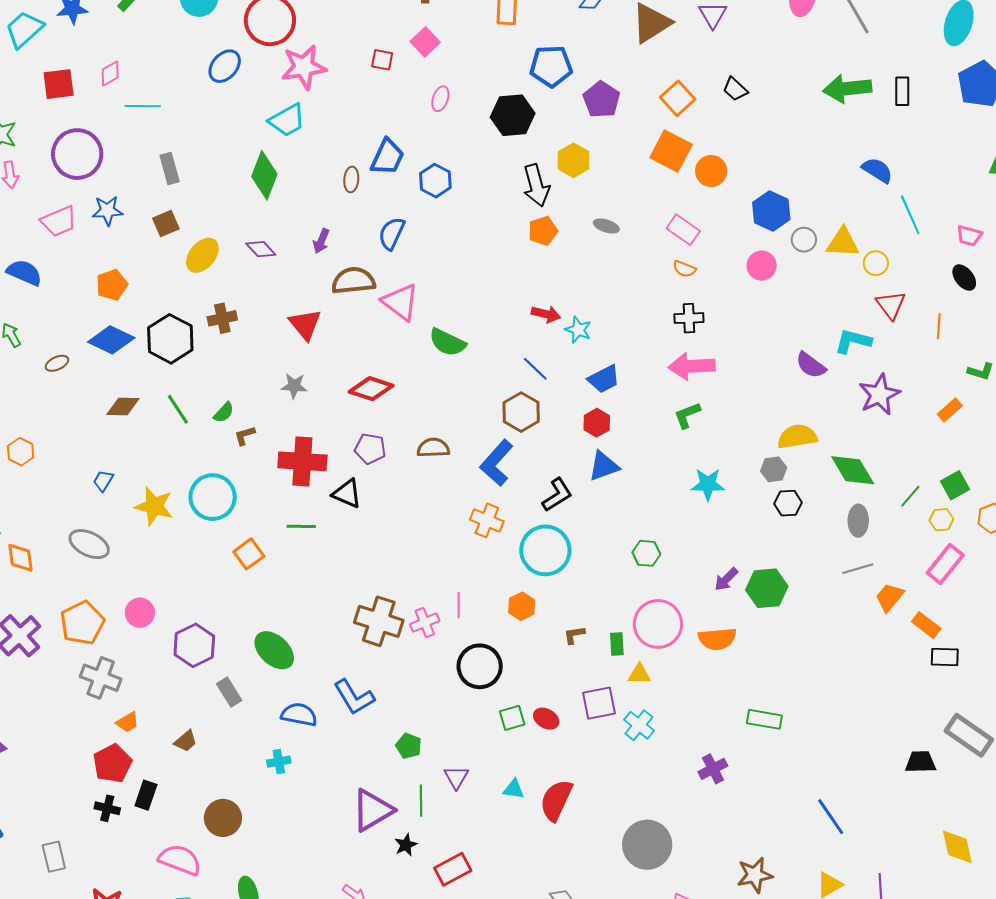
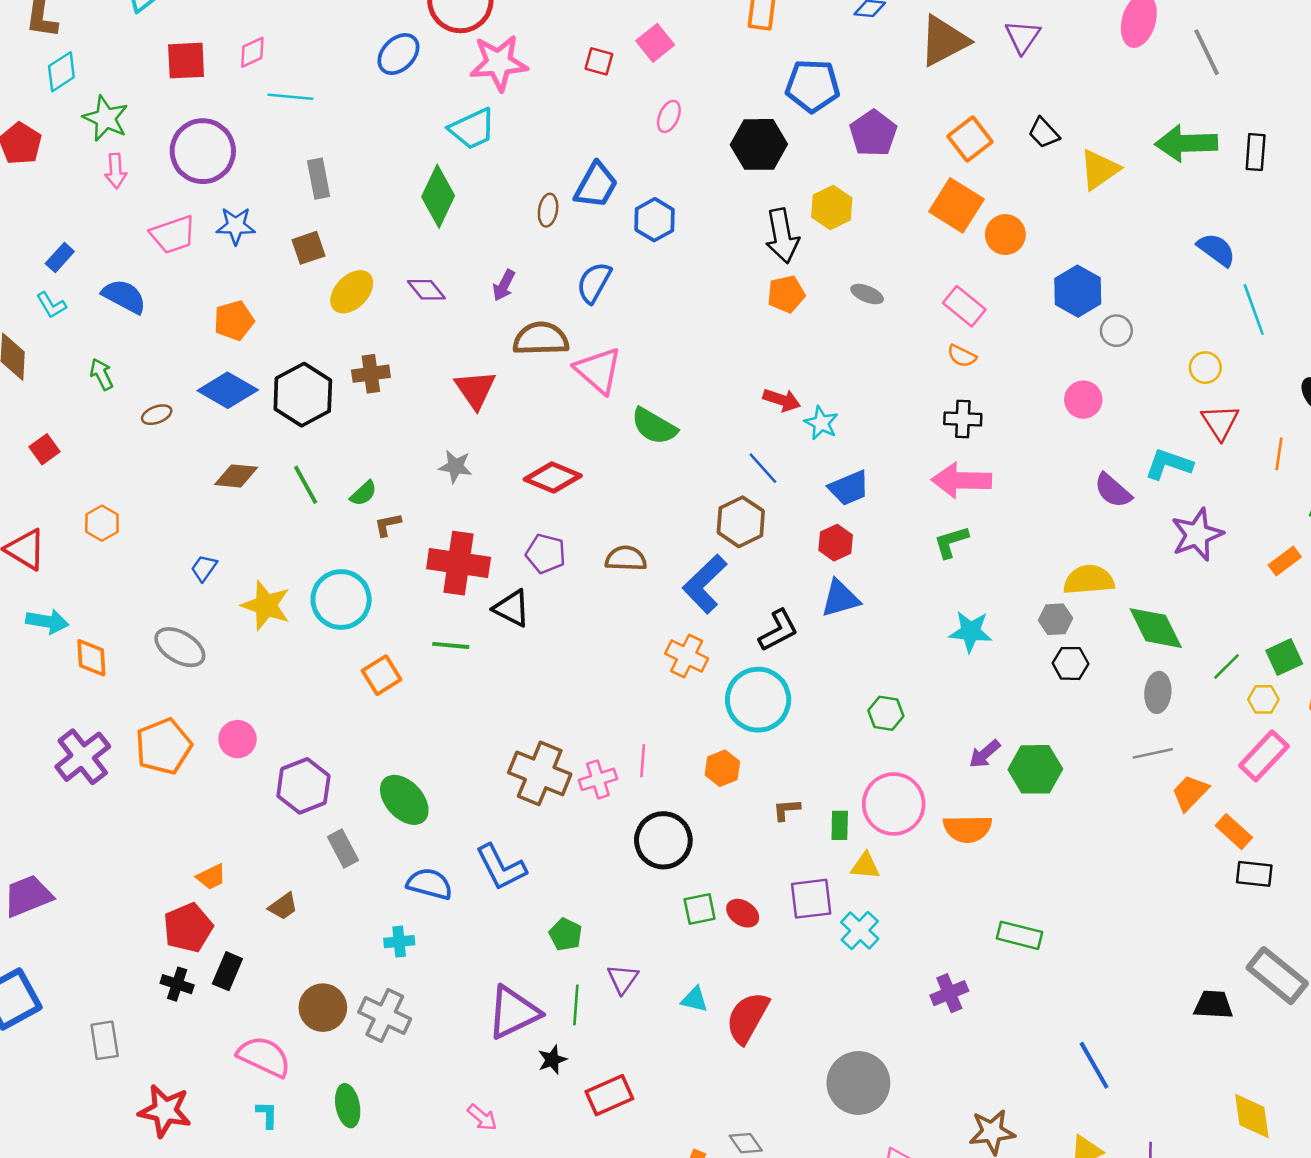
yellow triangle: (843, 243) -> (1100, 169), moved, turned -42
pink circle: (762, 266) -> (1083, 400), moved
gray cross: (101, 678) -> (385, 1015), moved

